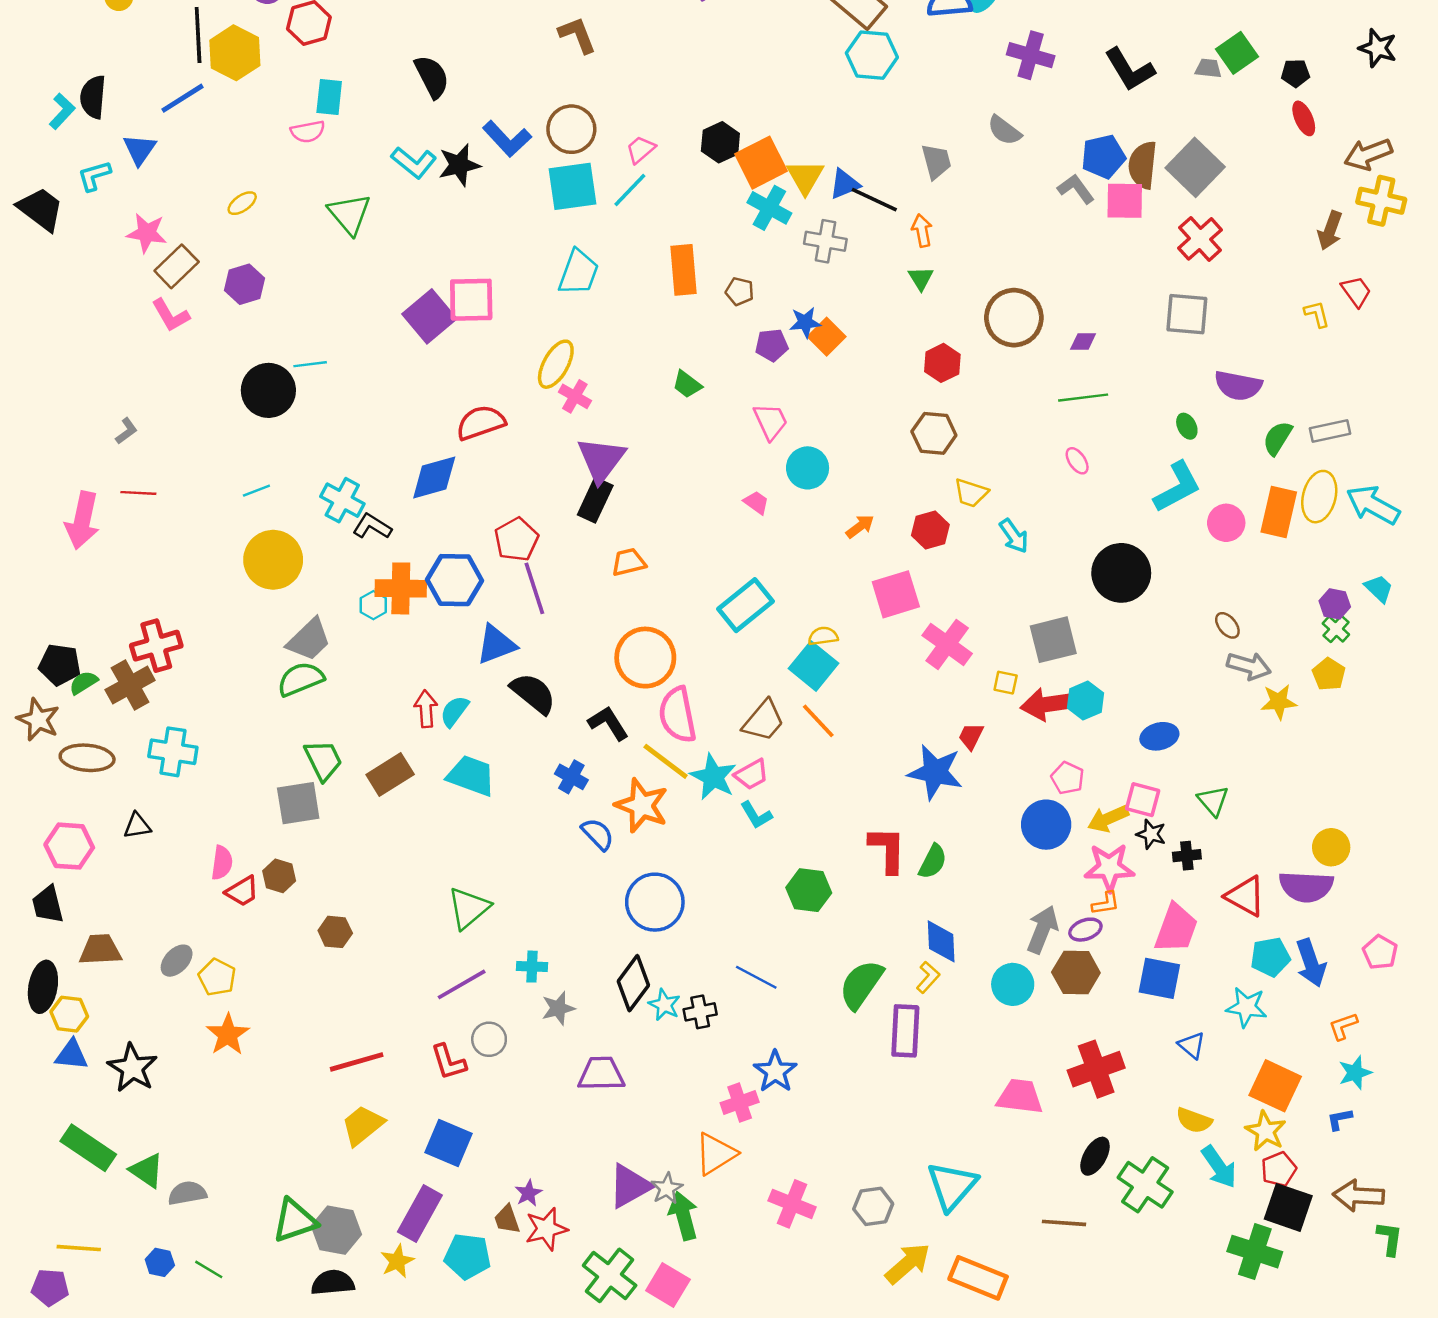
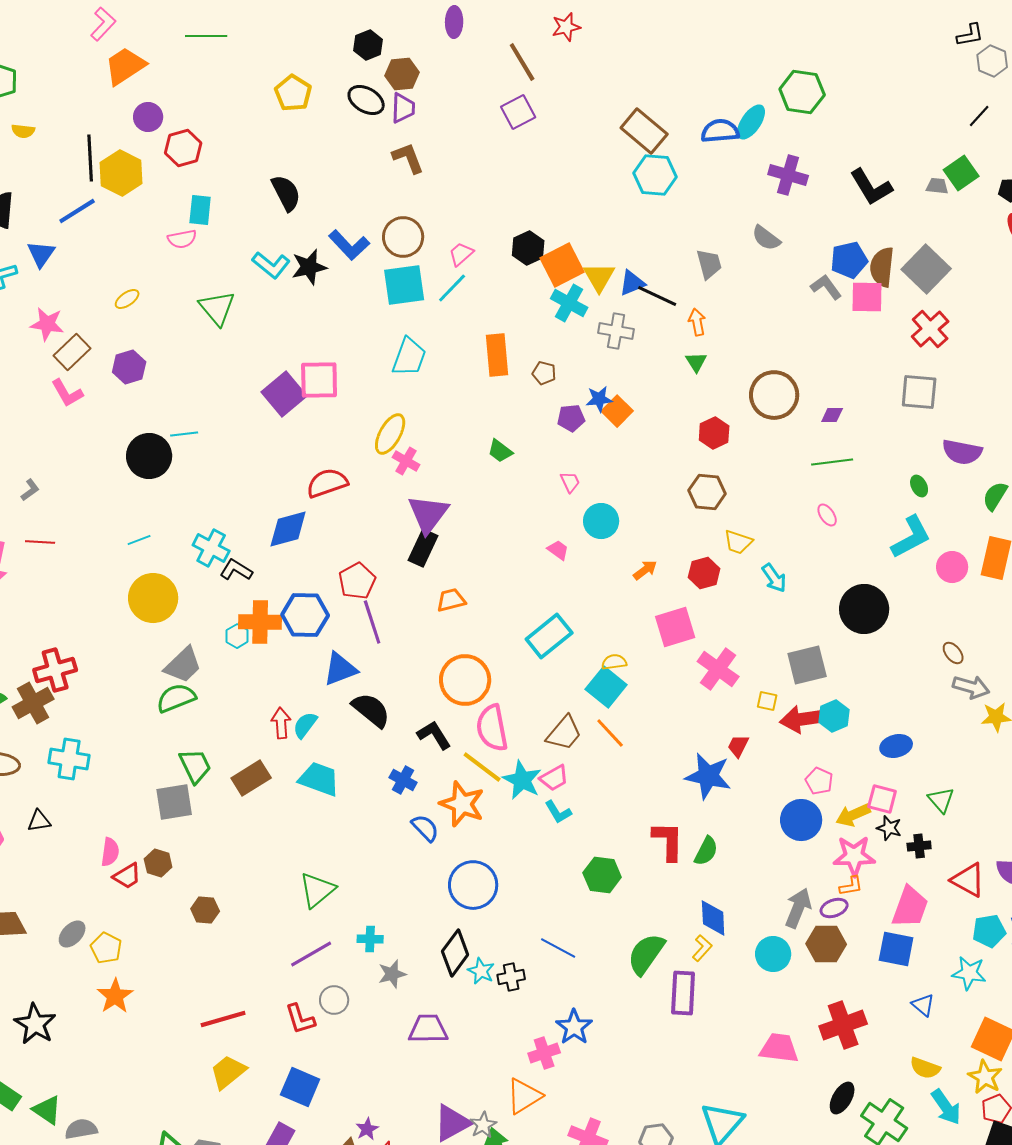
pink trapezoid: (771, 421) -> (570, 482), size x0.7

